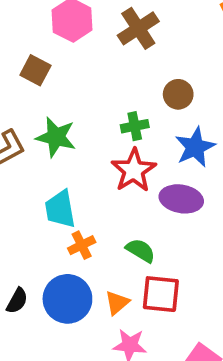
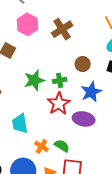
green star: (56, 137) -> (34, 80), moved, turned -30
orange cross: (82, 245) -> (41, 146), moved, turned -32

